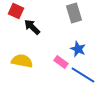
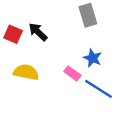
red square: (16, 11) -> (13, 34), moved

